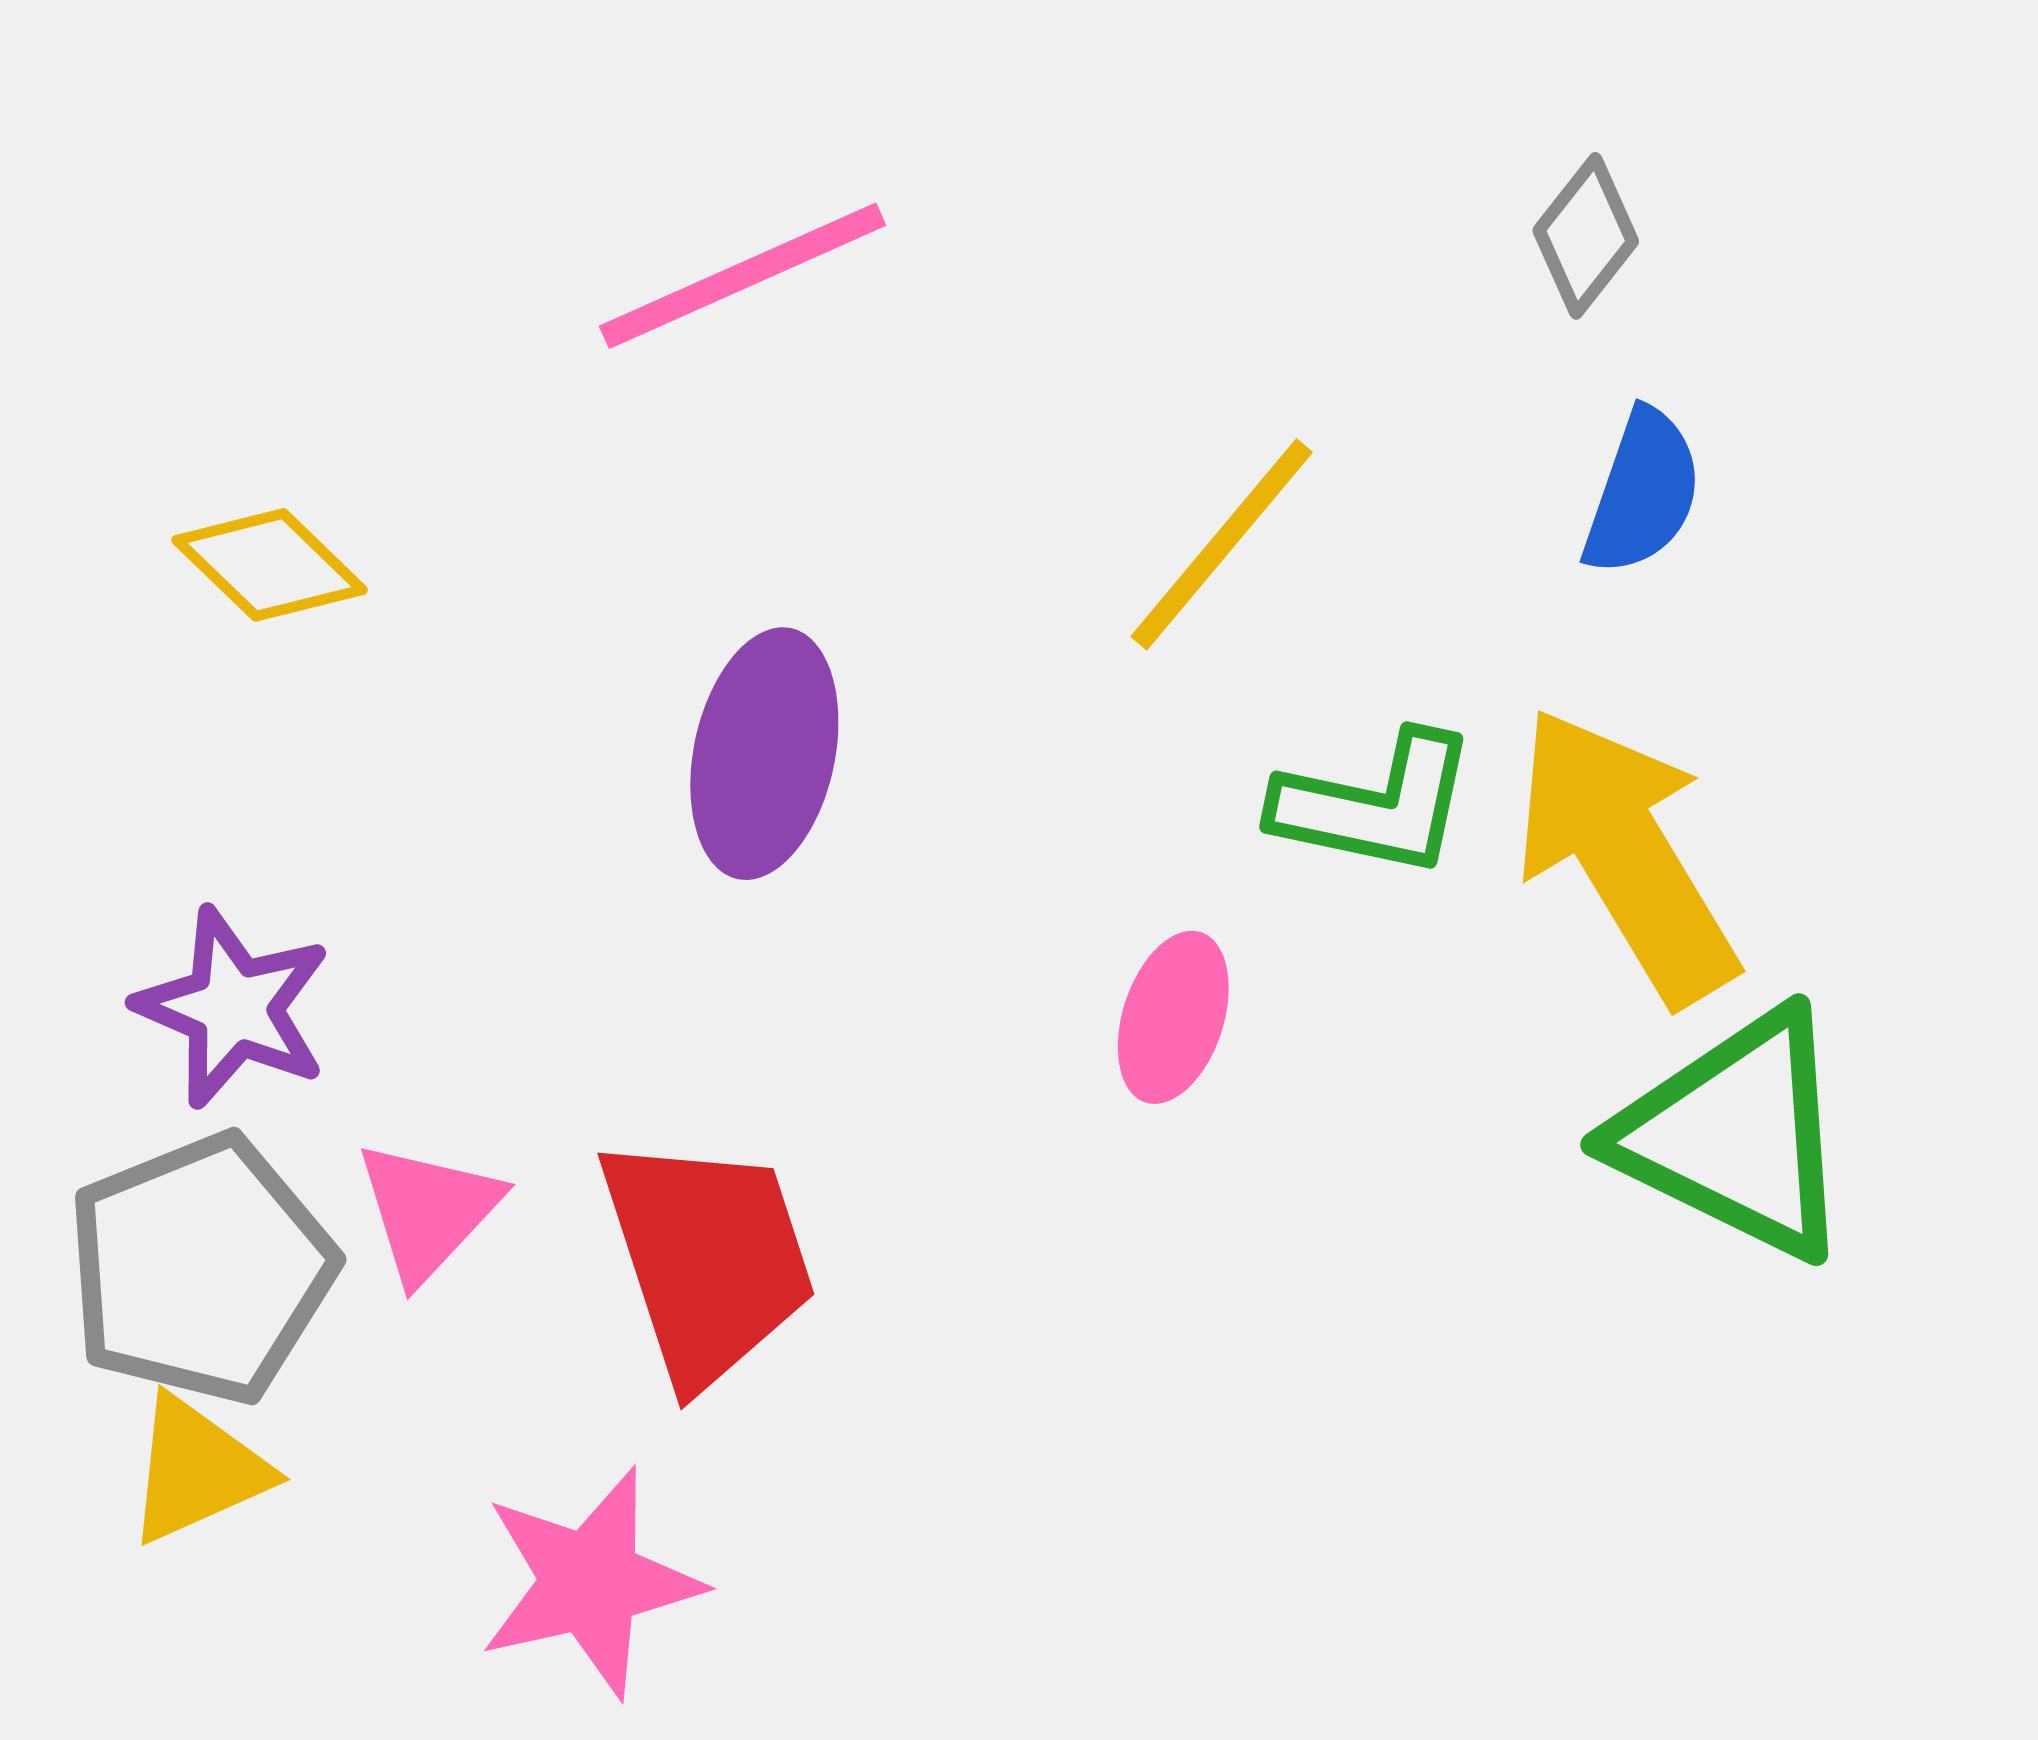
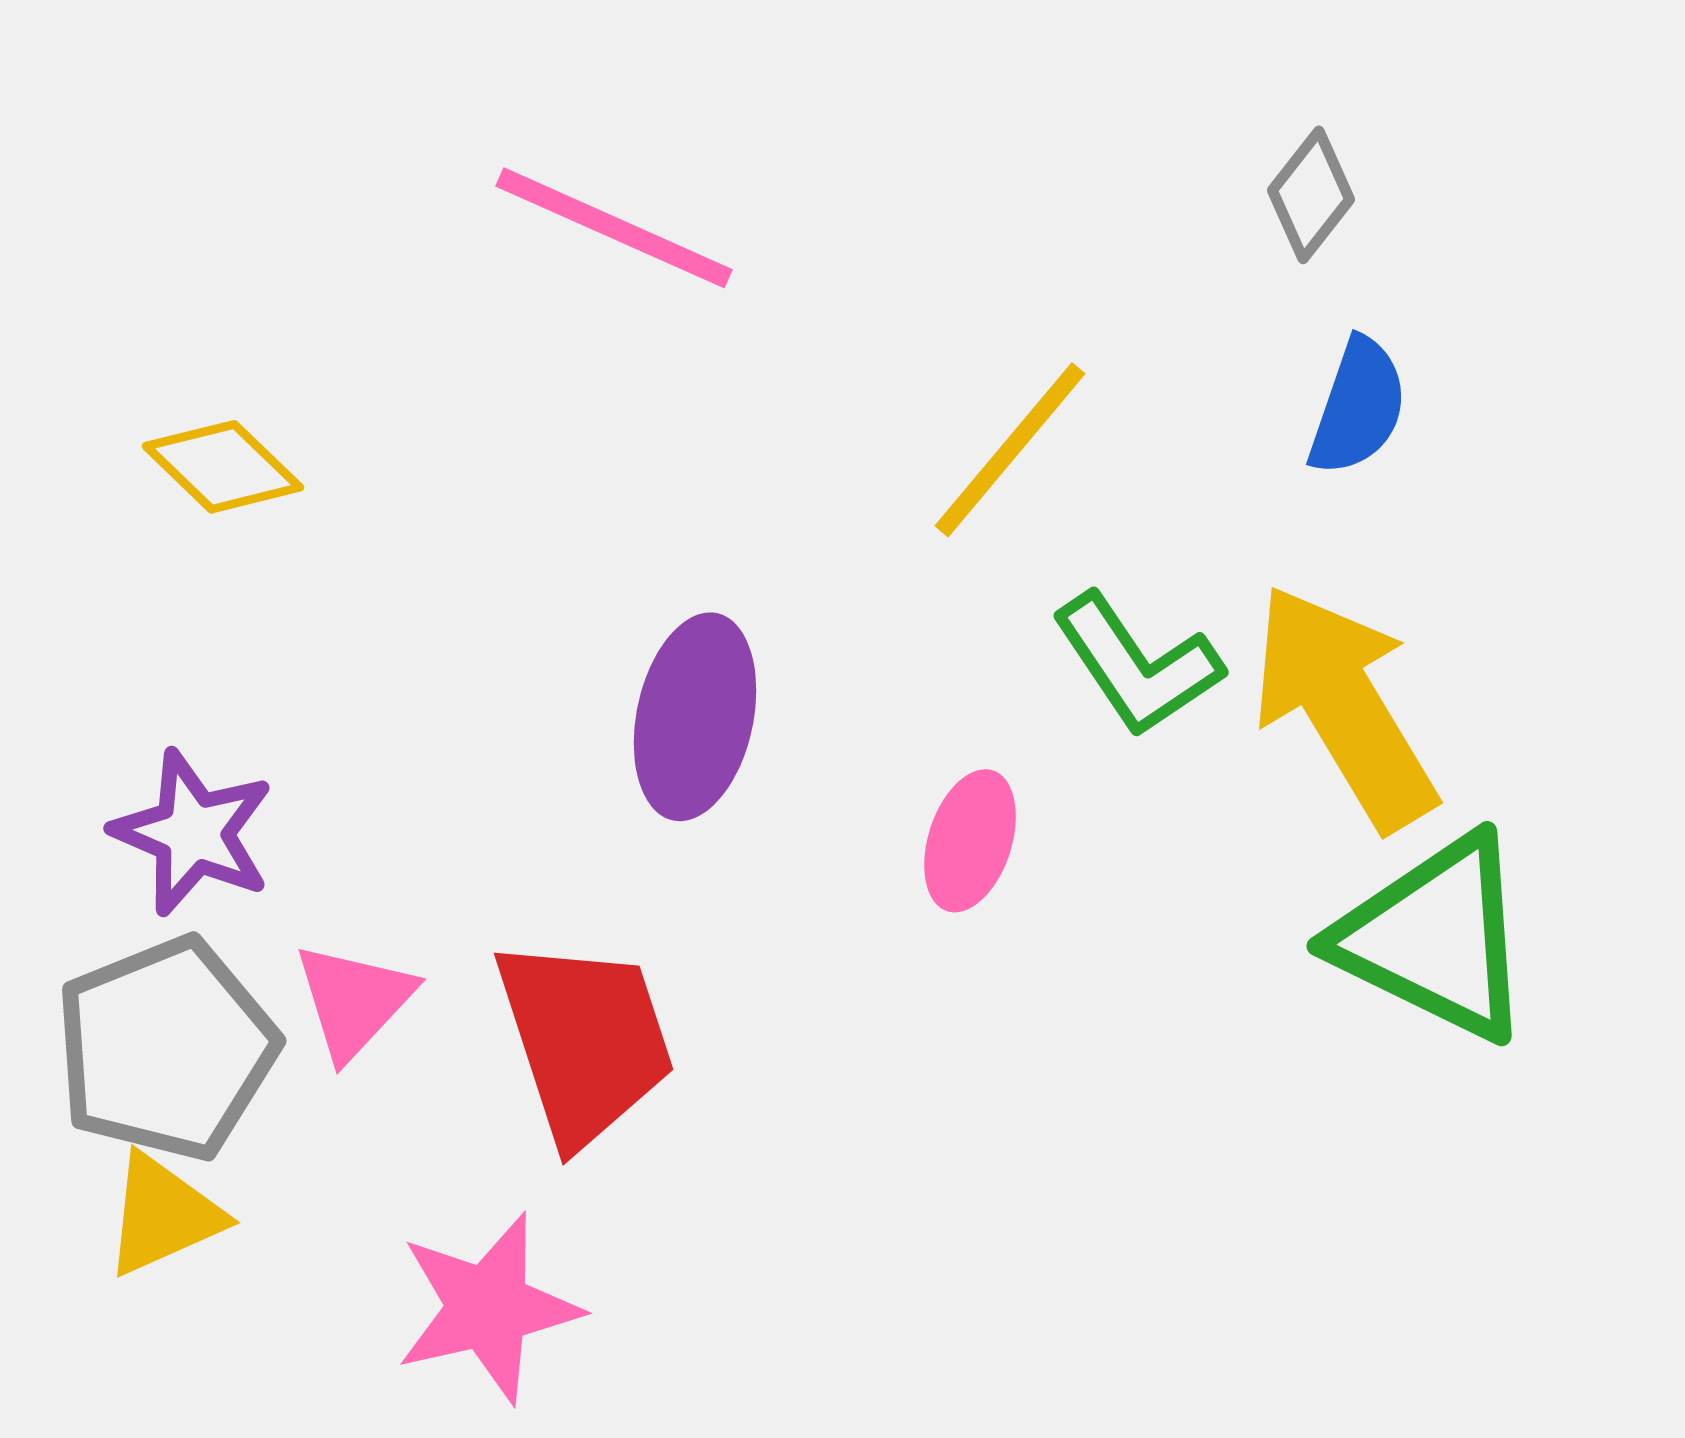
pink line: (743, 276) -> (614, 228), turned 48
purple ellipse: (764, 754) -> (695, 717), moved
green L-shape: (1375, 804) -> (1137, 665), turned 44

